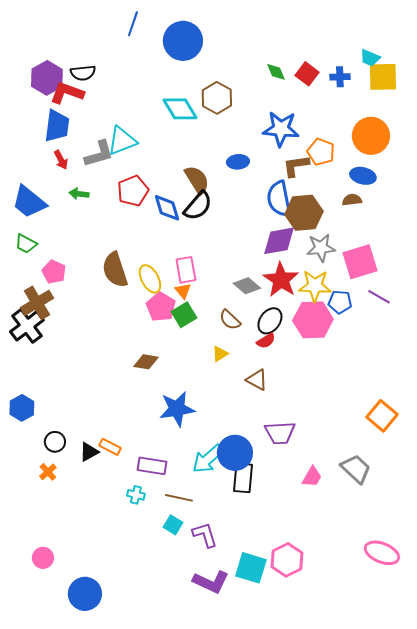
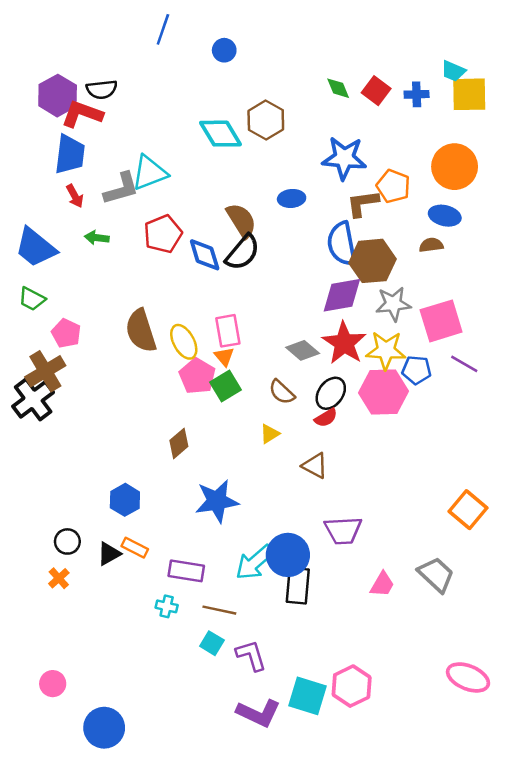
blue circle: (183, 41) -> (224, 50), size x0.5
brown diamond: (146, 362) -> (179, 443), turned -50
blue hexagon: (22, 408) -> (125, 500), moved

